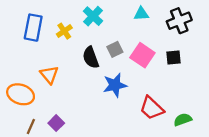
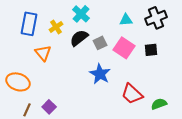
cyan triangle: (141, 14) -> (126, 20), moved
black semicircle: (91, 57) -> (79, 38), moved, turned 72
orange triangle: (49, 75) -> (43, 53), moved
blue star: (115, 85) -> (100, 74), turned -30

